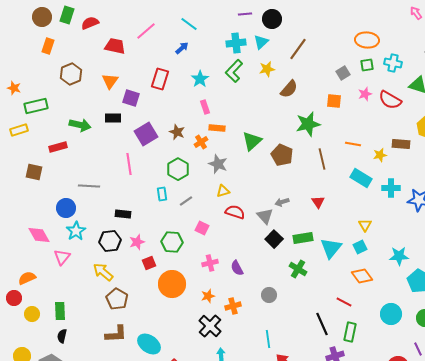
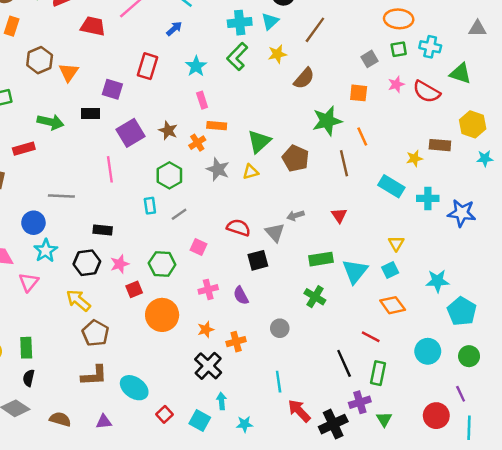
orange triangle: (110, 81) -> (69, 72), moved
orange line: (353, 144) -> (362, 137), moved, turned 56
yellow triangle: (223, 191) -> (251, 172), moved
black square: (274, 239) -> (258, 260), moved, turned 30

